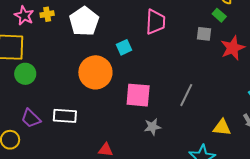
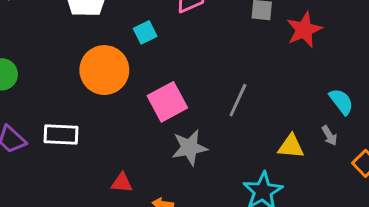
pink square: (138, 95) -> (167, 102), turned -32
gray star: (152, 127) -> (189, 148), size x1.4

